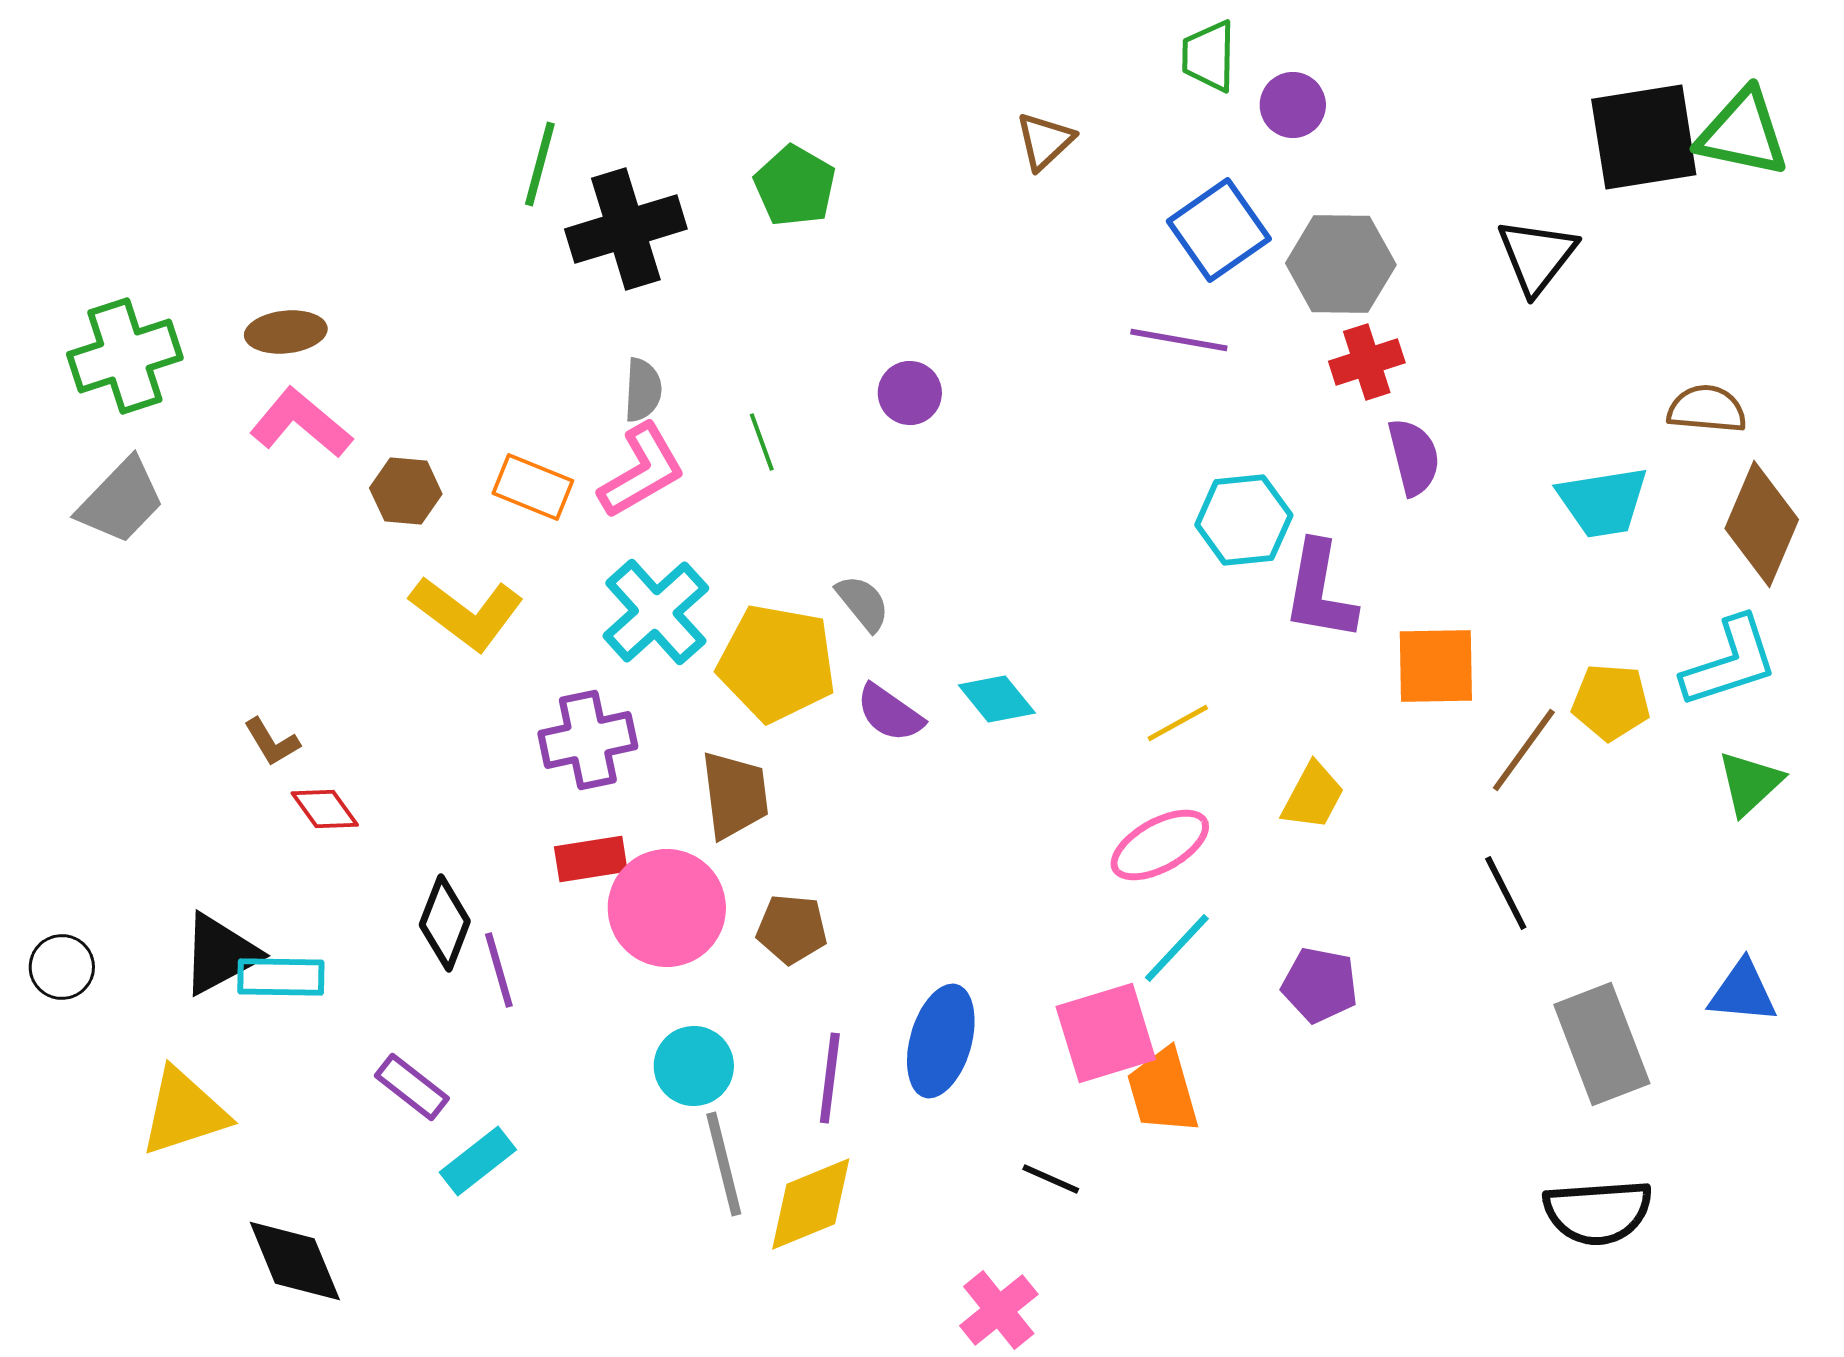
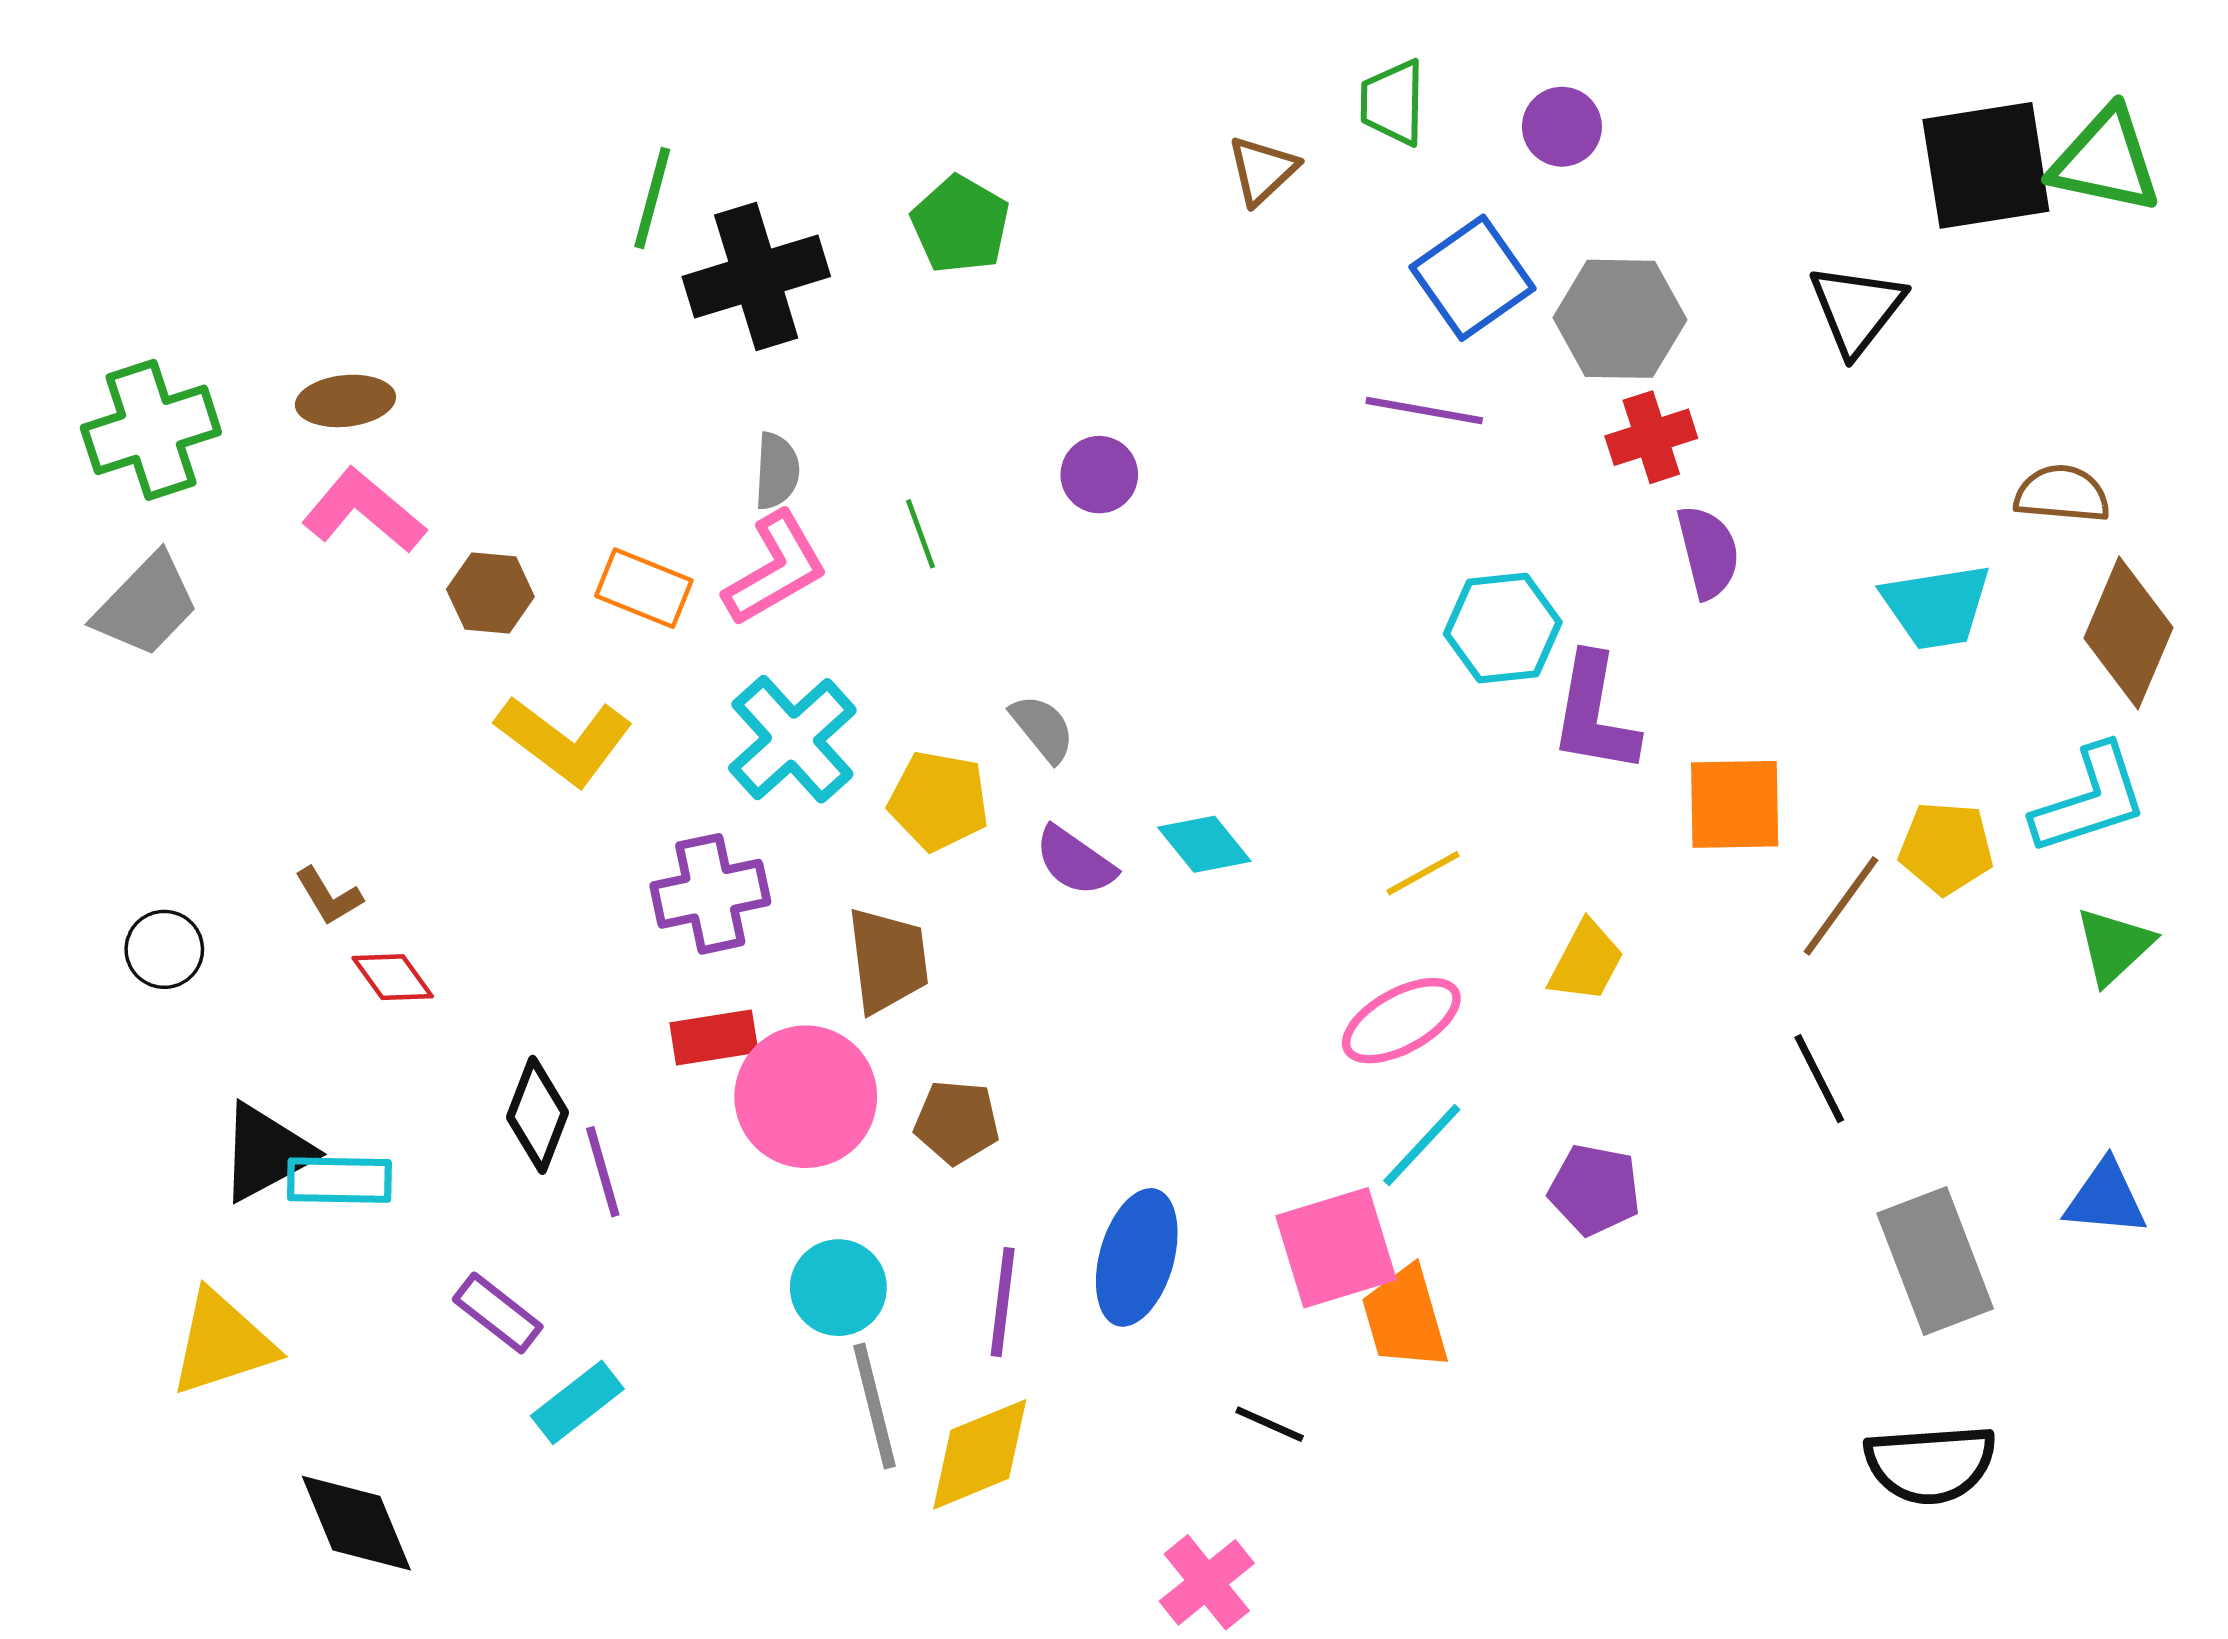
green trapezoid: (1209, 56) -> (1393, 103), moved
yellow pentagon: (777, 663) -> (939, 801), size x0.7
black circle: (62, 967) -> (164, 949), moved

